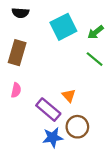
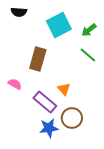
brown rectangle: (17, 53) -> (38, 59), moved
pink semicircle: (16, 90) -> (15, 84), turned -72

